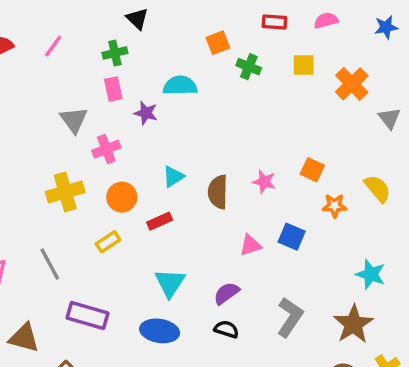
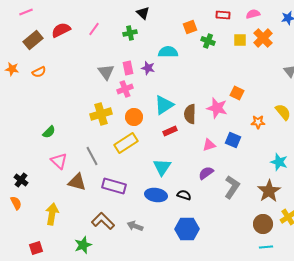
orange cross: (352, 84) -> (263, 38), moved
pink rectangle: (113, 89) -> (128, 68), moved
orange square: (312, 170) -> (237, 93), moved
cyan triangle: (173, 177) -> (164, 105), size x1.5
pink star: (264, 182) -> (217, 108), size x1.5
red rectangle: (160, 221) -> (170, 131), moved
yellow rectangle: (108, 242) -> (126, 143), size x1.6
purple semicircle: (226, 293) -> (206, 173), moved
black semicircle: (226, 329) -> (184, 195), moved
brown triangle: (24, 338) -> (77, 182), moved

